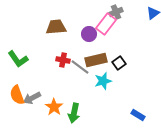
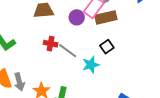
brown rectangle: (96, 60) -> (106, 17), moved
gray arrow: (32, 98) -> (19, 82), turned -78

